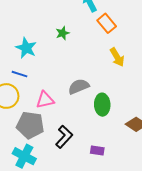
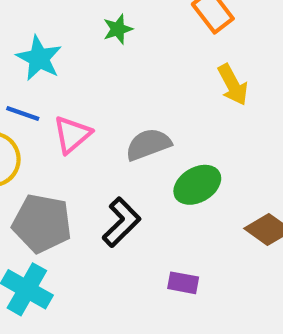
pink triangle: (45, 100) -> (72, 135), moved, turned -30
green ellipse: (102, 105) -> (197, 185), turned 60
black L-shape: (64, 137) -> (121, 222), moved

